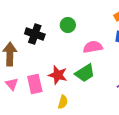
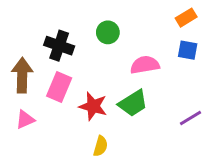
pink triangle: (12, 84) -> (25, 120), turned 48
pink rectangle: (35, 84) -> (59, 87), moved, turned 36

